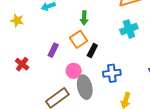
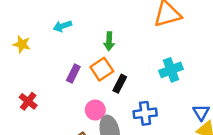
cyan cross: (129, 29) -> (171, 70), moved
purple rectangle: (53, 50) -> (73, 74), moved

